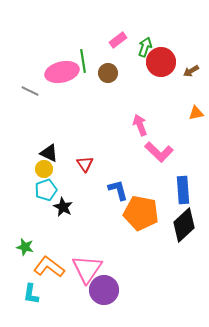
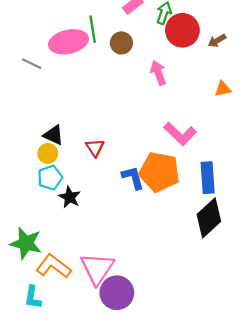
pink arrow: (140, 125) -> (158, 73), moved
orange pentagon: (141, 213) -> (159, 172), moved
green star: (25, 247) -> (26, 243), size x1.6

